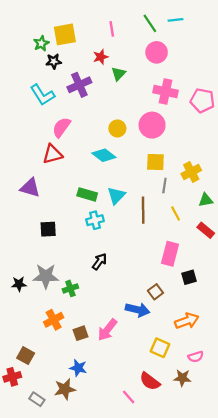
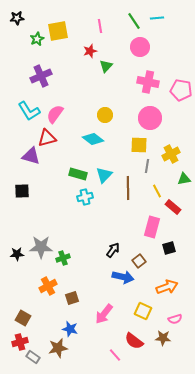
black star: (54, 61) -> (17, 18), moved
purple cross: (79, 85) -> (41, 76), moved
cyan L-shape: (42, 95) -> (29, 111), moved
pink circle: (152, 125) -> (150, 118), moved
purple triangle: (30, 188) -> (31, 156), moved
black square: (48, 229) -> (22, 191), moved
red rectangle: (206, 230) -> (173, 207), moved
black arrow: (99, 262) -> (113, 250), moved
pink arrow: (107, 330) -> (104, 314), moved
red cross: (12, 377) -> (20, 342), moved

